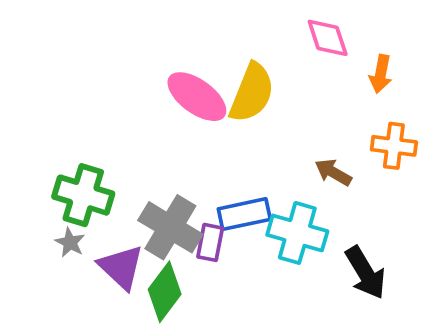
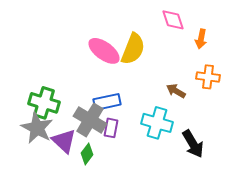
blue rectangle: (244, 214) -> (107, 102), moved
gray star: (70, 242) -> (37, 128), size x2.0
green diamond: (165, 292) -> (87, 154), size x0.7

